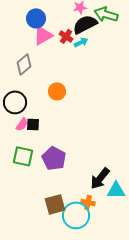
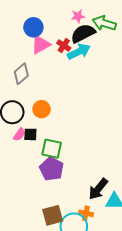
cyan arrow: (81, 42) -> (79, 52), size x1.6
orange circle: (57, 91) -> (42, 109), moved
green square: (23, 156) -> (52, 149), moved

